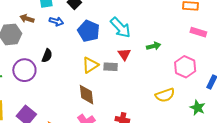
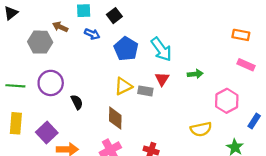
black semicircle: (47, 56) -> (77, 102), moved, turned -56

